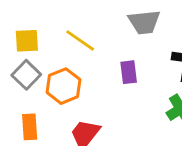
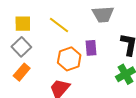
orange hexagon: (64, 86) -> (69, 59), moved
orange rectangle: (30, 127) -> (22, 72), moved, turned 42

